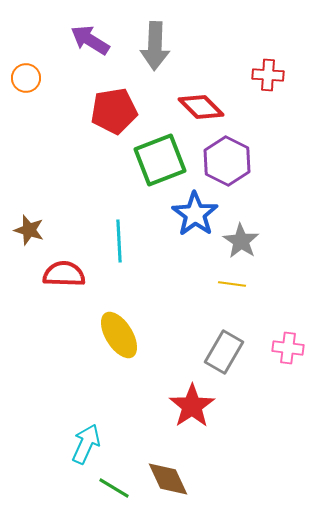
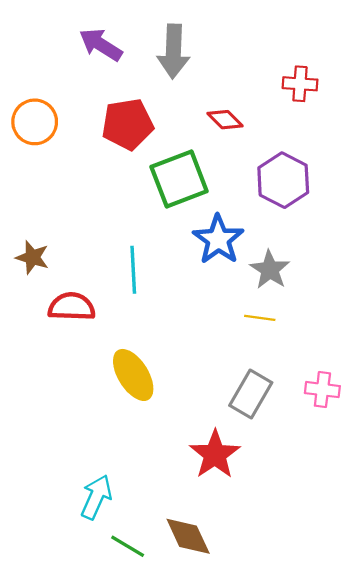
orange circle: (26, 78) -> (35, 122), moved, size x1.4
red diamond: (201, 107) -> (225, 120), size x0.7
purple hexagon: (227, 161) -> (283, 180), moved

